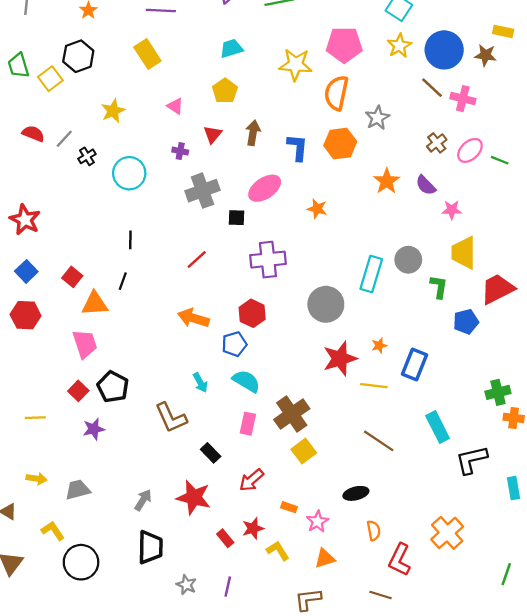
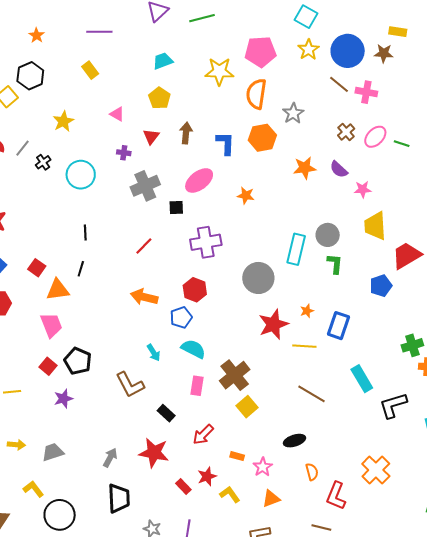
yellow rectangle: (147, 54) -> (90, 70), size x0.7
orange star: (387, 181) -> (305, 168), turned 30
green L-shape: (439, 287) -> (335, 264), moved

